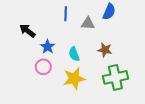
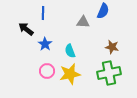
blue line: (66, 14) -> (43, 13), moved
brown star: (105, 50) -> (112, 47), moved
pink circle: (43, 67) -> (47, 71), moved

